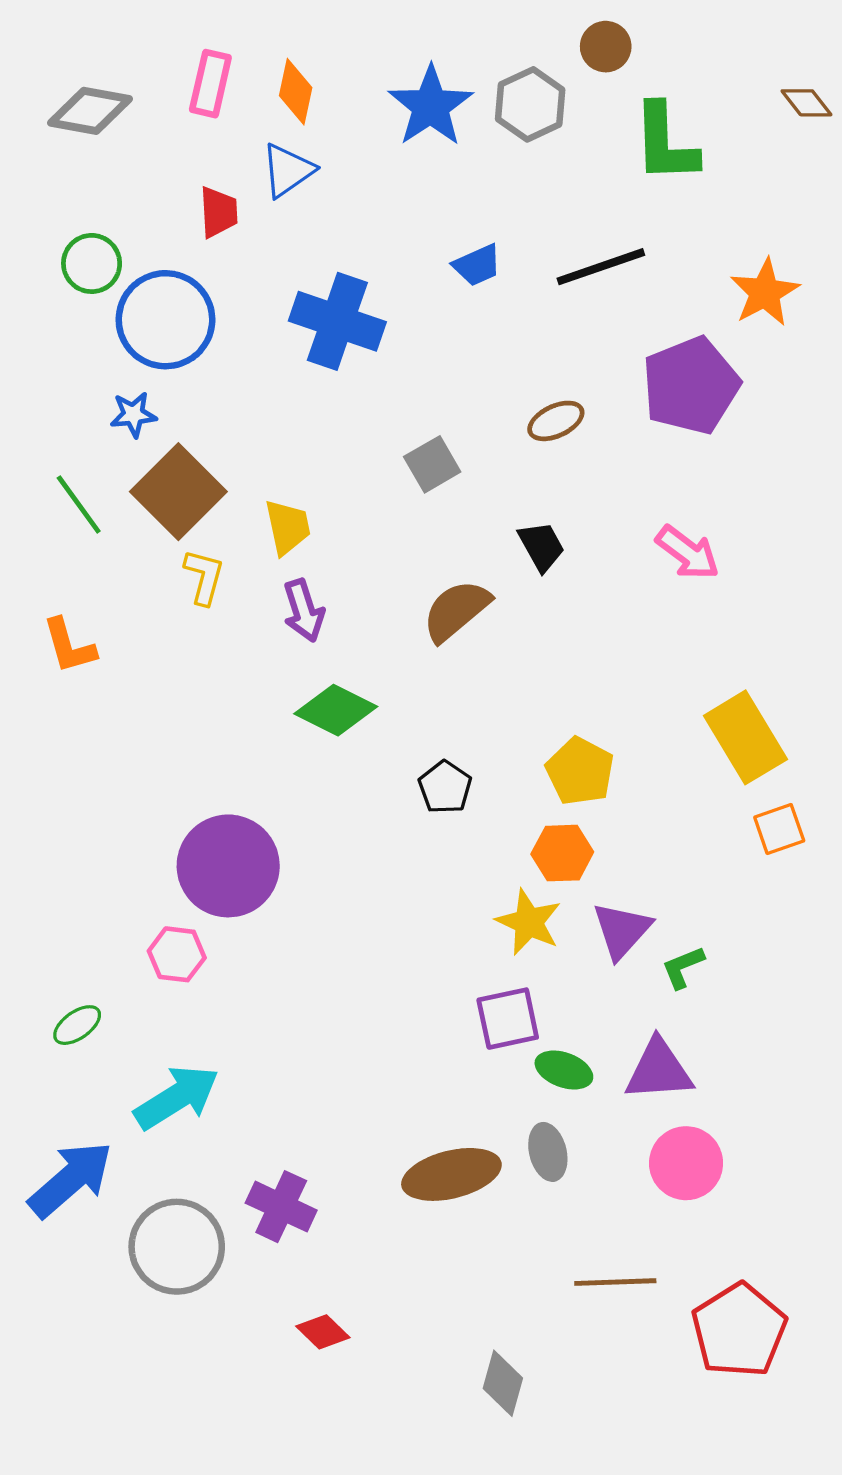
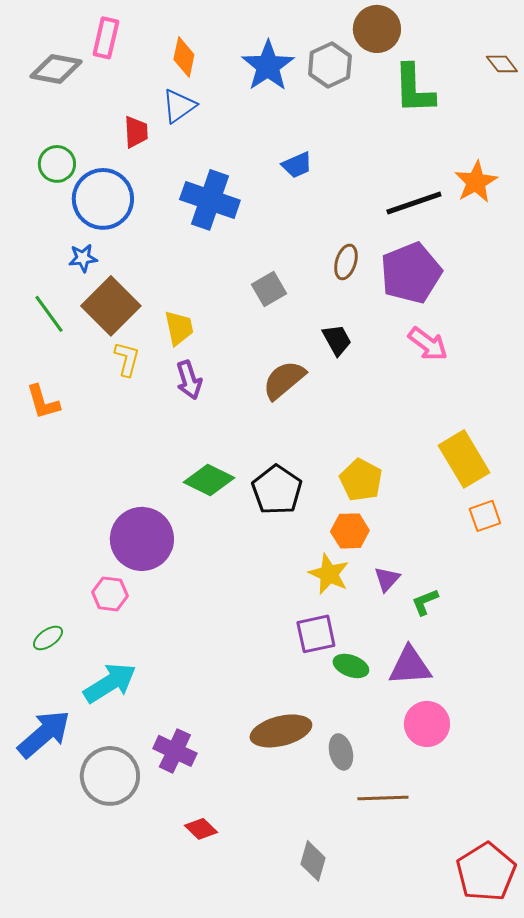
brown circle: (606, 47) -> (377, 29), size x1.5
pink rectangle: (210, 84) -> (106, 38), moved
black line: (601, 267) -> (414, 203), moved
purple pentagon: (691, 386) -> (411, 273), moved
brown ellipse: (556, 421) -> (346, 262), turned -48
green diamond: (336, 710) -> (209, 480), moved
black pentagon: (445, 787) -> (277, 490), size x1.5
purple triangle: (622, 930) -> (387, 579), size x0.7
gray ellipse: (548, 1152) -> (341, 752), moved
red pentagon: (739, 1330) -> (486, 872), moved

